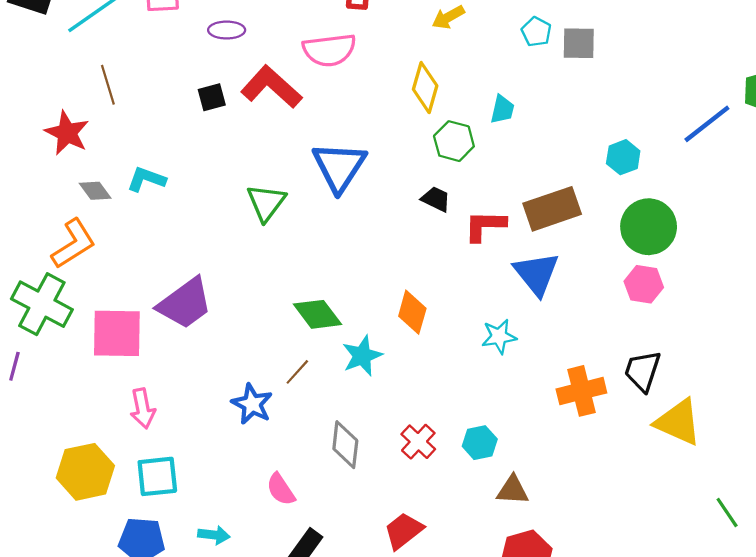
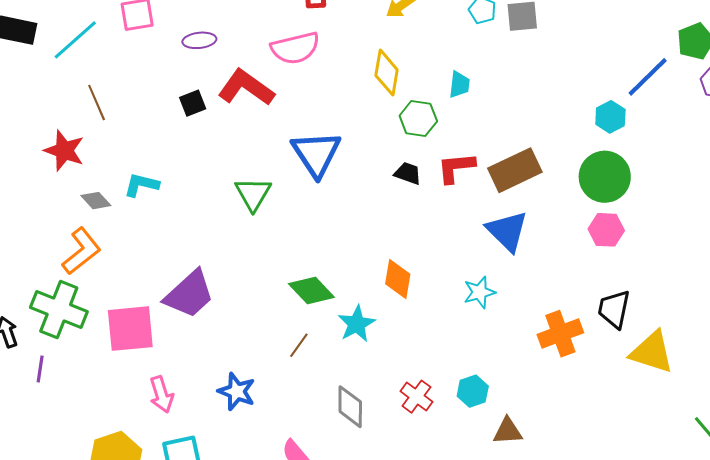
cyan hexagon: (623, 157) -> (610, 117), moved
red L-shape: (485, 226) -> (456, 168), moved
blue star: (252, 404) -> (237, 392), moved

